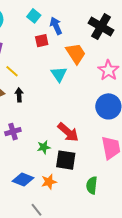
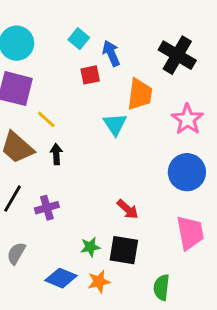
orange trapezoid: (76, 54) -> (140, 94), turned 40
red arrow: (68, 132) -> (128, 209), size x0.7
green star: (44, 147) -> (90, 247), moved

